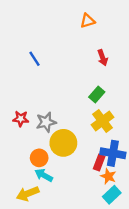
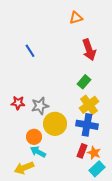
red arrow: (103, 58) -> (89, 50), size x1.5
blue cross: (113, 153) -> (87, 125), moved
red rectangle: (99, 162) -> (82, 151), moved

